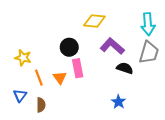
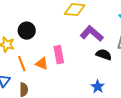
black circle: (69, 47) -> (27, 31), moved
orange triangle: (60, 78) -> (42, 64), turned -32

